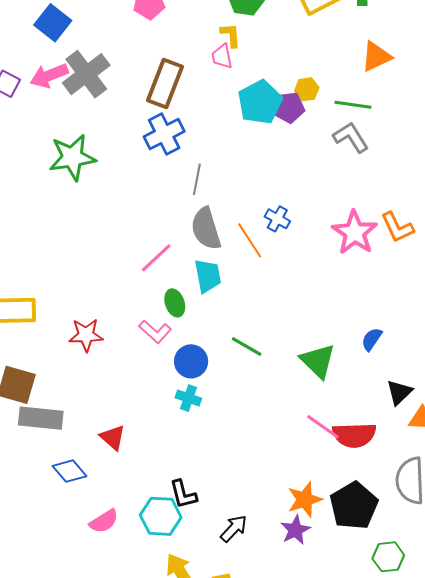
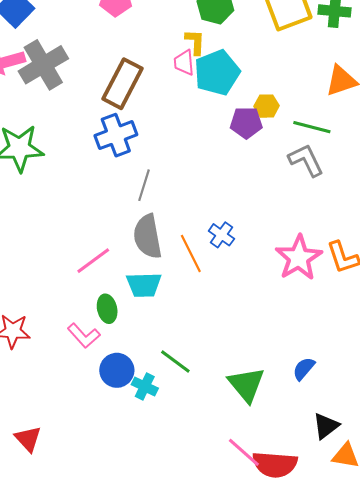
cyan pentagon: (260, 102) -> (217, 73), moved
cyan trapezoid: (208, 276) -> (144, 285), turned 93
cyan cross: (188, 398) -> (145, 386), moved

